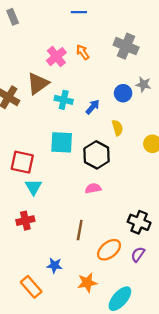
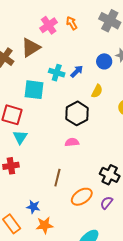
cyan cross: (64, 100) -> (57, 73), moved
yellow semicircle: (117, 128) -> (97, 91), turned 40
cyan square: (62, 142) -> (34, 90), moved
orange star: (87, 283) -> (45, 225), moved

